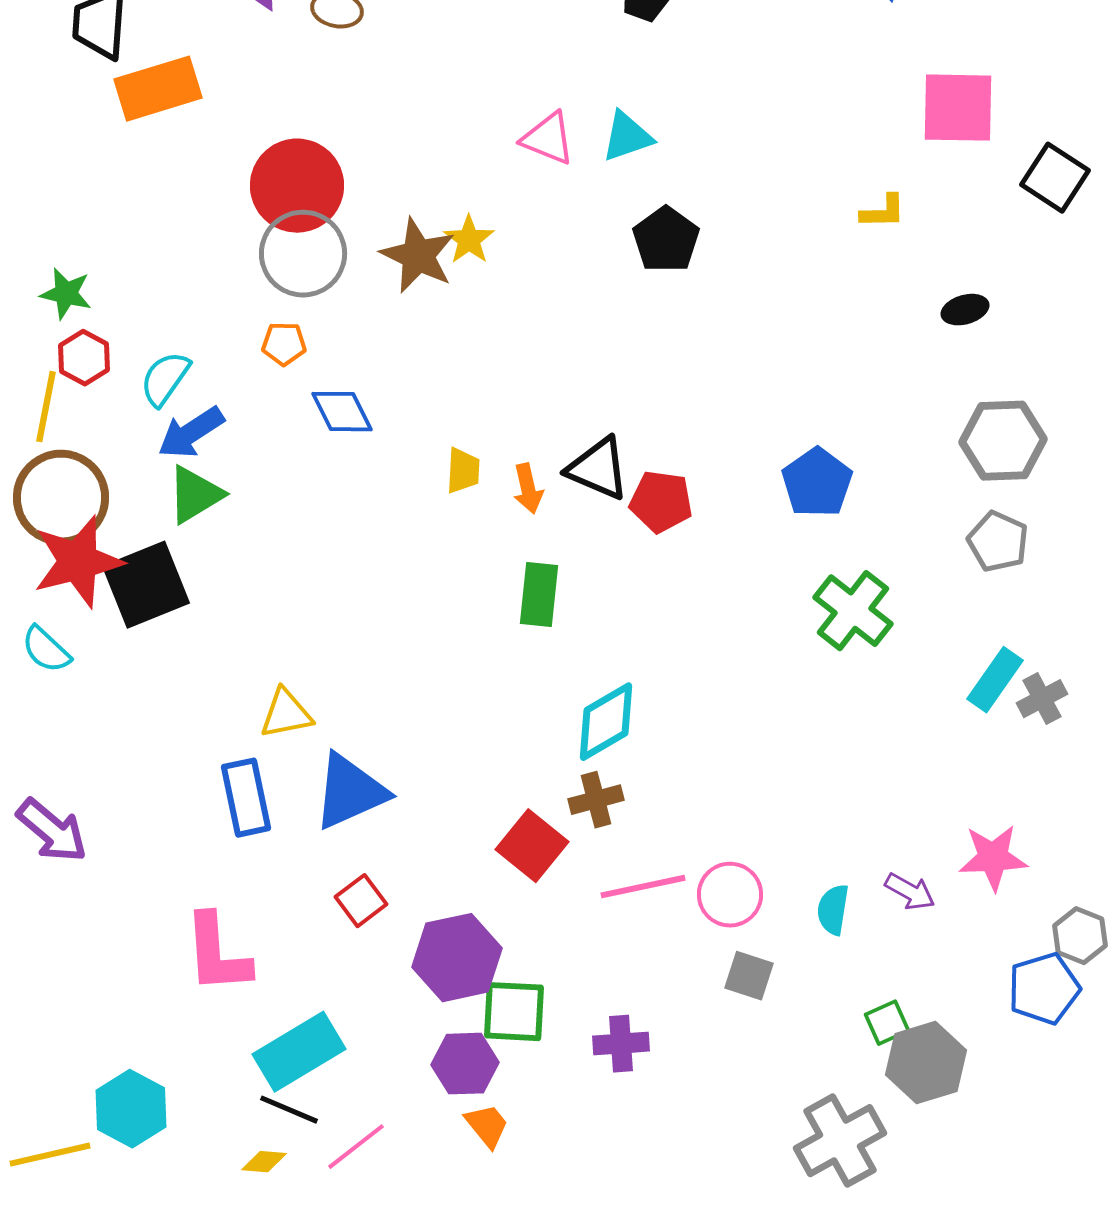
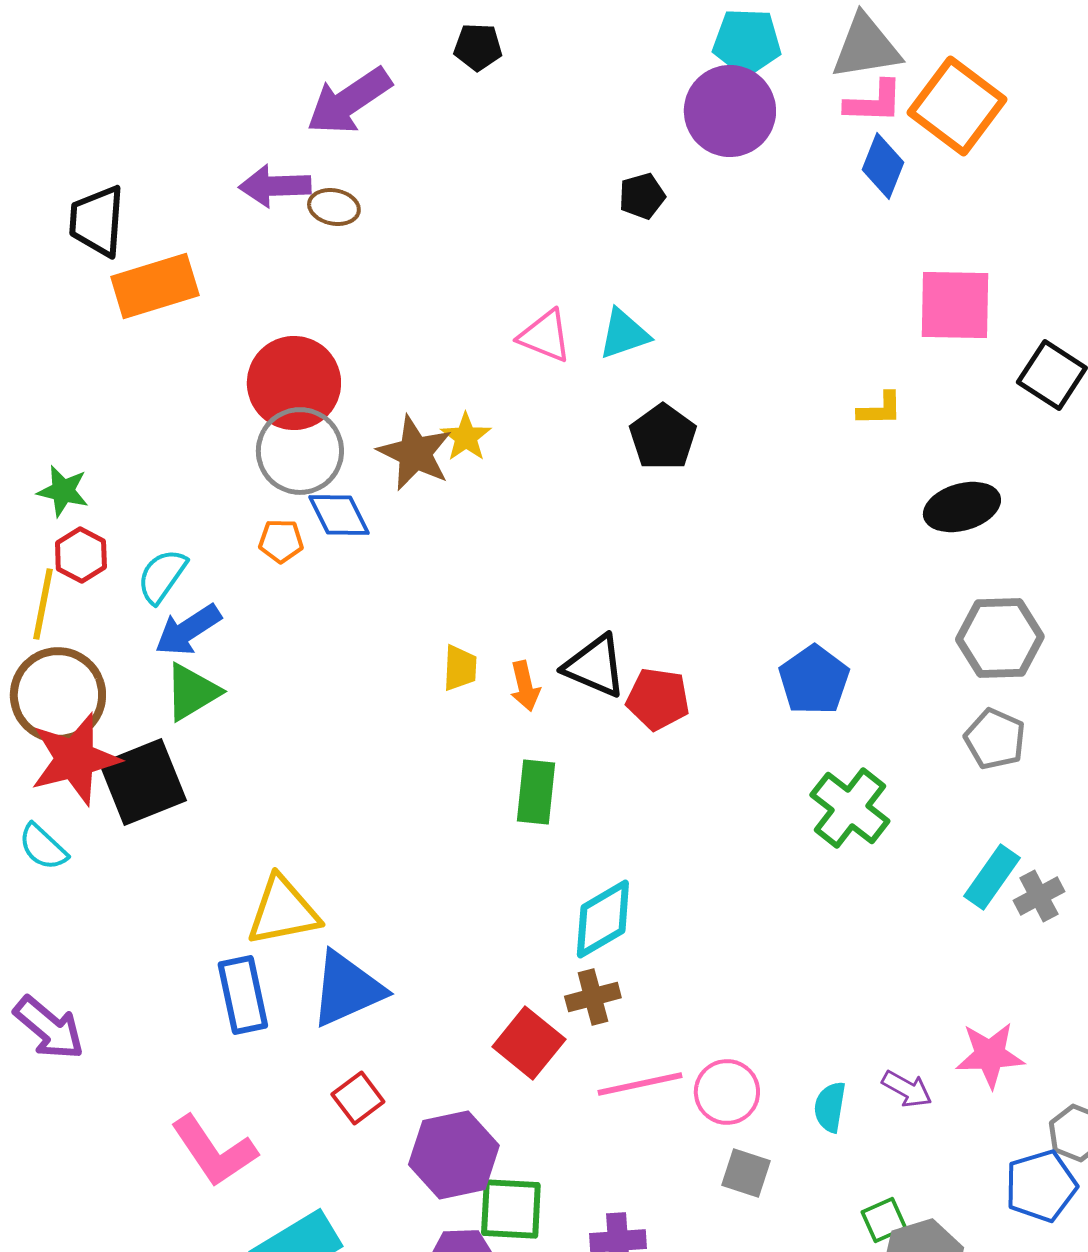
black ellipse: (965, 310) -> (962, 507), size x1.6
blue diamond: (342, 412) -> (339, 515), moved
yellow triangle: (286, 714) -> (283, 911), size x1.4
pink L-shape: (217, 954) -> (214, 1151), turned -30

